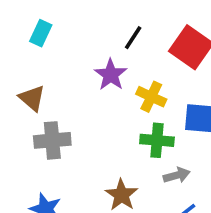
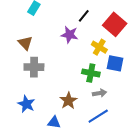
purple star: (111, 75) -> (69, 35), turned -30
yellow cross: (151, 97) -> (99, 47), moved

